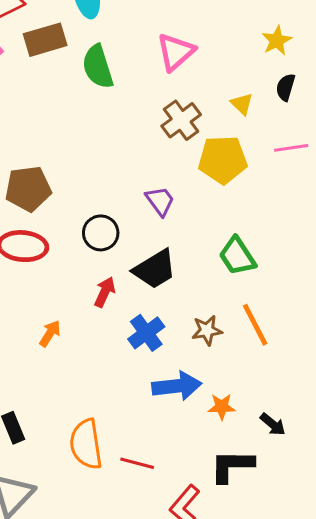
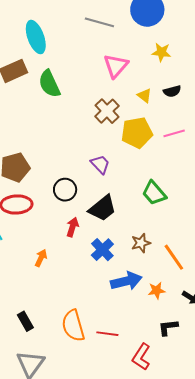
yellow star: (277, 41) -> (161, 52), turned -30
pink triangle: (176, 52) -> (116, 66), moved
black semicircle: (286, 87) -> (172, 91), moved, turned -114
pink line: (291, 148) -> (174, 133), moved
orange line: (255, 325) -> (174, 257), moved
black L-shape: (232, 466) -> (168, 327), size x0.7

